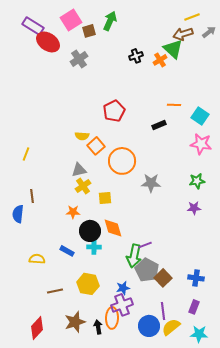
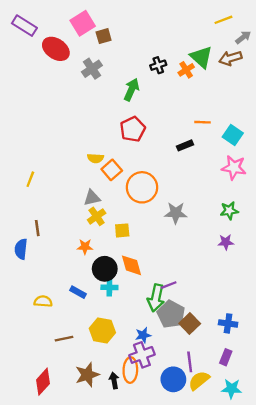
green arrow: (110, 21) -> (131, 90), moved
purple rectangle: (33, 26) -> (24, 26), moved
brown arrow: (183, 34) -> (230, 58), moved

